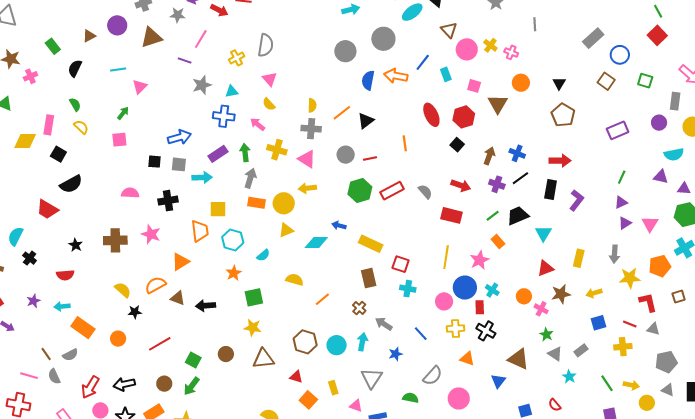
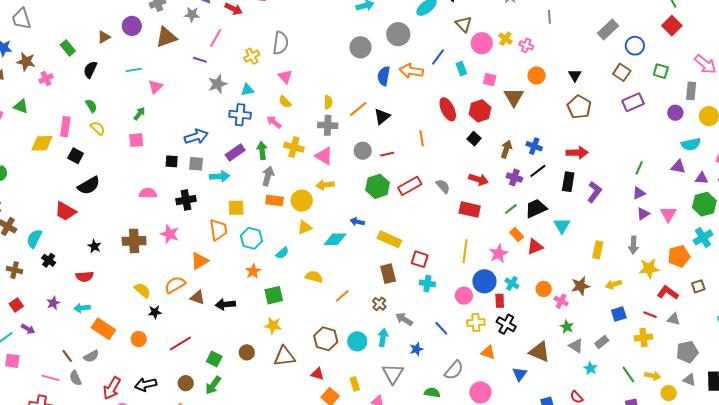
purple rectangle: (618, 130) -> (633, 102), moved
red triangle: (546, 268) -> (535, 247), moved
red L-shape: (648, 302) -> (668, 293), turned -40

